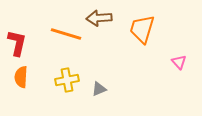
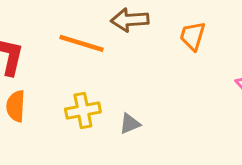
orange trapezoid: (142, 29) -> (193, 36), size x0.7

